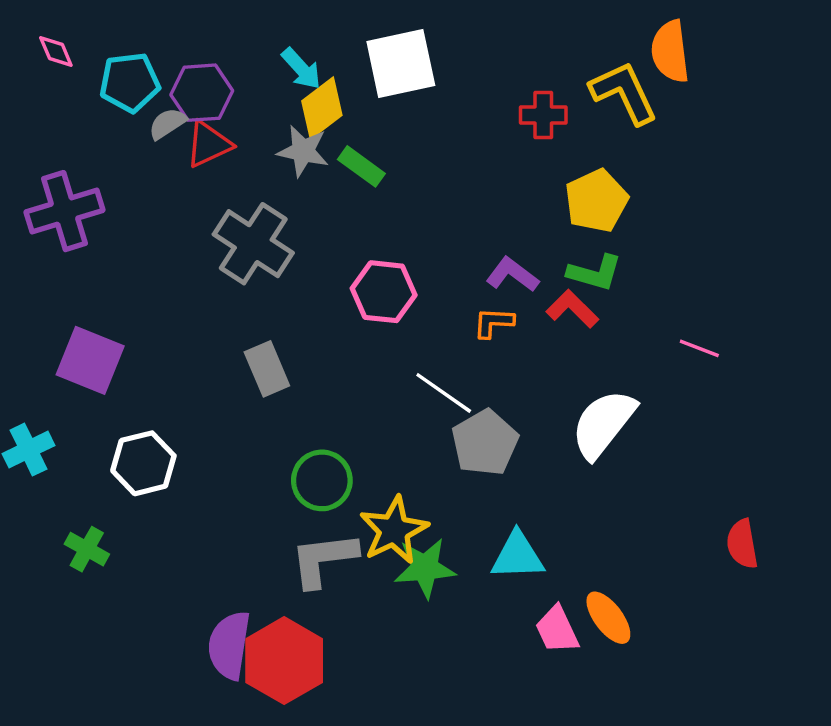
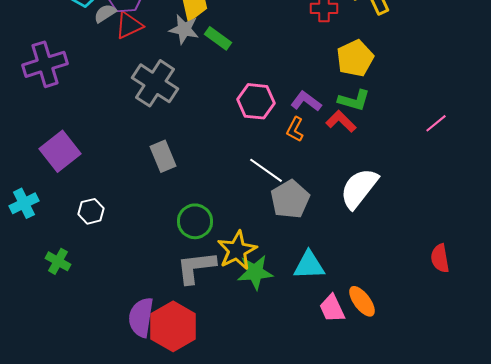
pink hexagon: (384, 292) -> (256, 101), moved
orange L-shape: (493, 323) -> (295, 129), turned -65
pink line: (699, 348) -> (436, 123), moved, turned -60
purple square: (90, 360) -> (60, 151), turned 30
white hexagon: (143, 463) -> (91, 211), size x0.7

